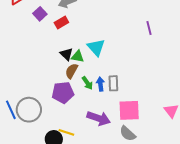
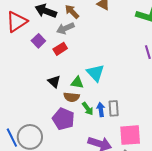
black triangle: (66, 54) -> (54, 82), moved
brown semicircle: (72, 71) -> (72, 97), turned -112
purple pentagon: (63, 93) -> (63, 119), turned 30

